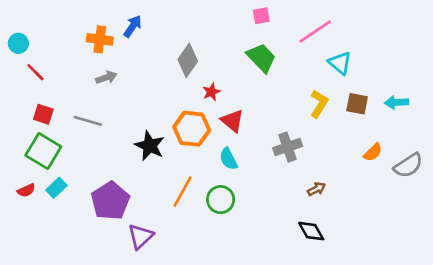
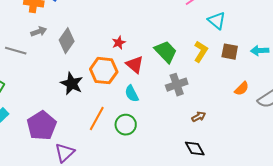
green trapezoid: (261, 58) -> (166, 52), moved
gray diamond: (188, 60) -> (67, 41), moved
gray line: (88, 121) -> (16, 51), moved

